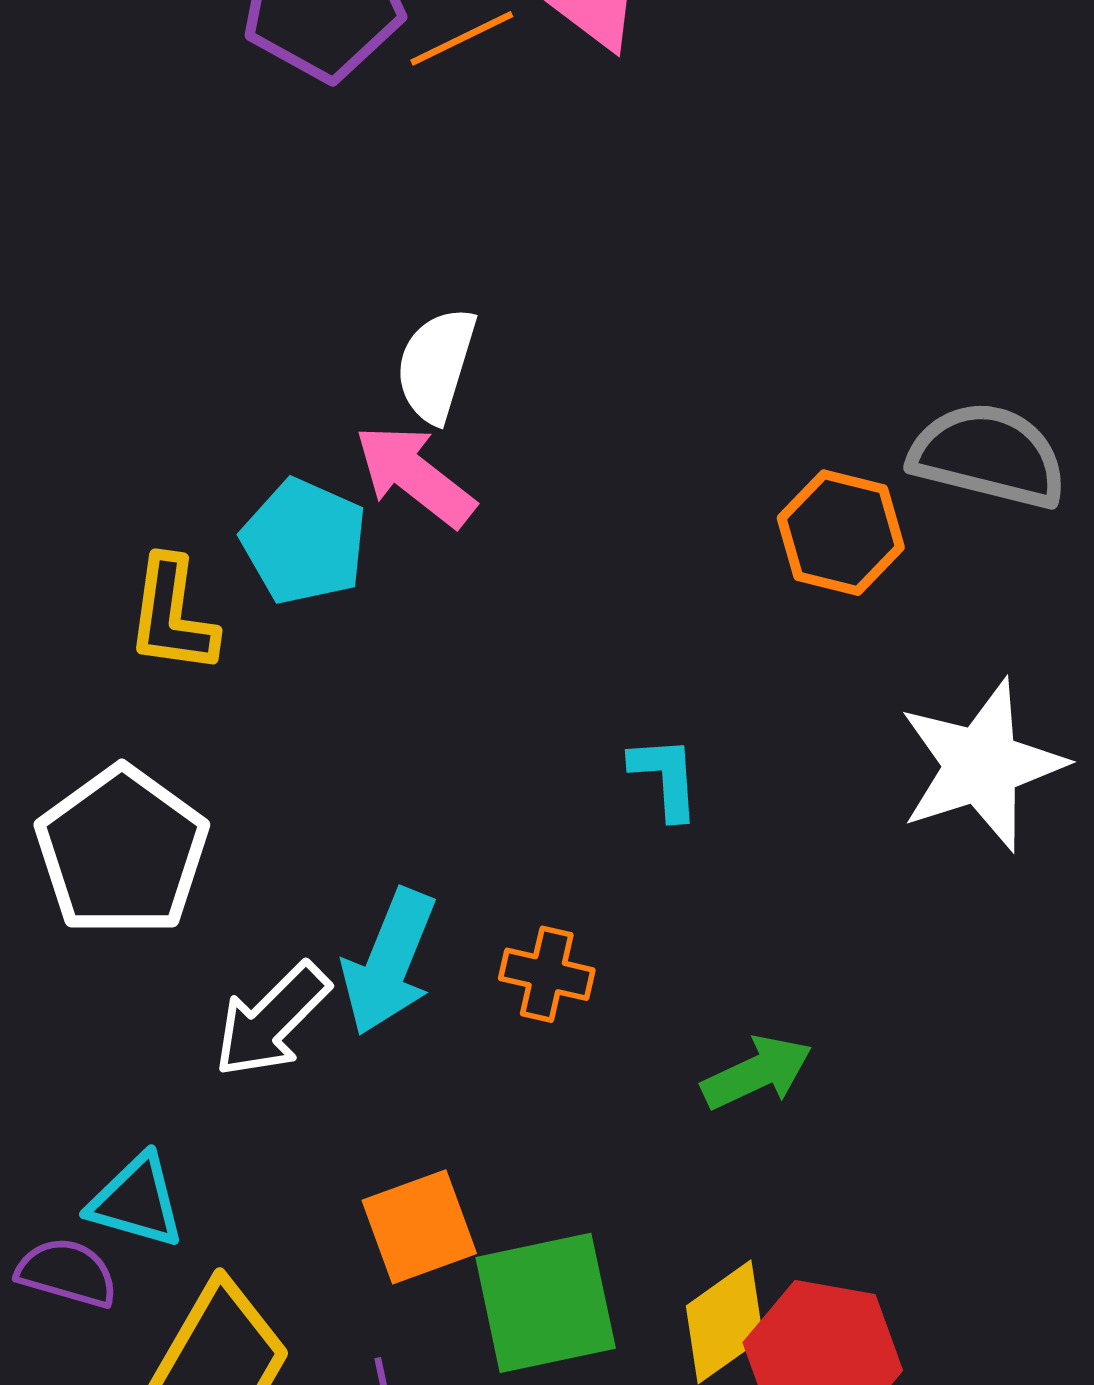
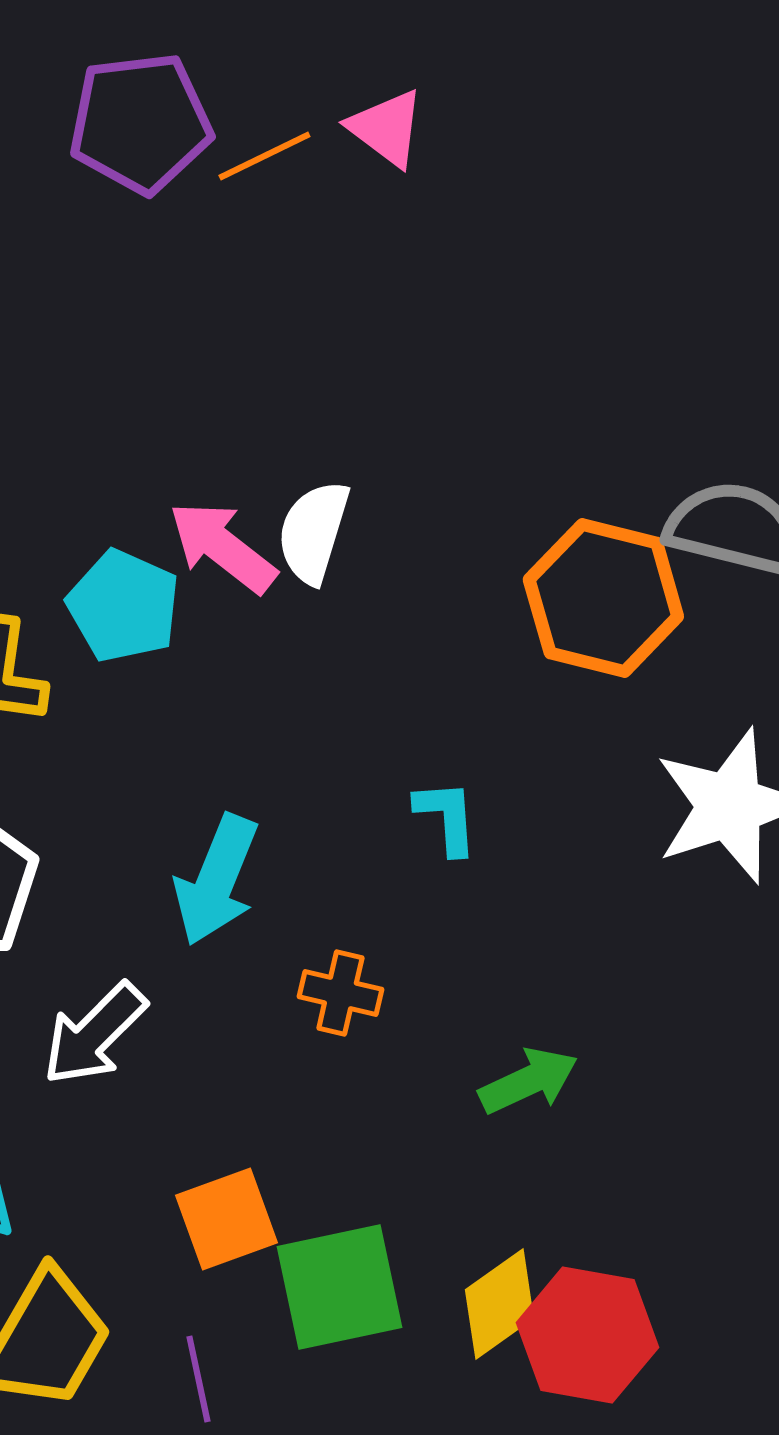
white semicircle: (436, 365) -> (313, 532), moved
orange hexagon: (841, 533) -> (603, 598), size x1.4
cyan arrow: (389, 962) -> (216, 880), moved

